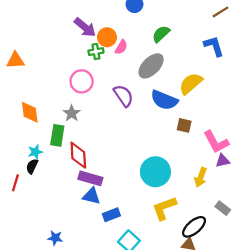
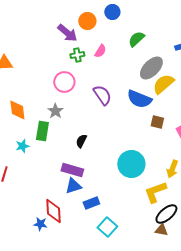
orange circle: (107, 37) -> (87, 21), moved
gray ellipse: (151, 66) -> (151, 68), moved
red diamond: (78, 155) -> (53, 211), moved
black semicircle: (32, 166) -> (81, 141), moved
blue triangle: (92, 196) -> (73, 186), turned -30
yellow L-shape: (164, 208) -> (155, 192), moved

